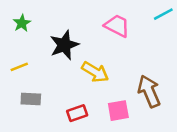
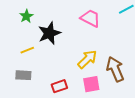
green star: (22, 23) -> (26, 16), moved
yellow line: (19, 67) -> (27, 50), moved
yellow arrow: (95, 72) -> (87, 59), moved, turned -75

